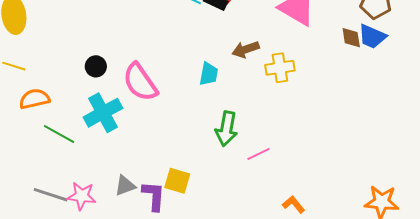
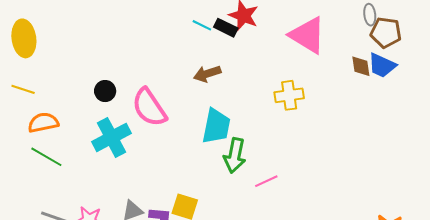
brown arrow: (246, 49) -> (207, 74), moved
cyan trapezoid: (209, 74) -> (216, 126), moved, size x1.5
green line: (59, 134) -> (46, 157), moved

